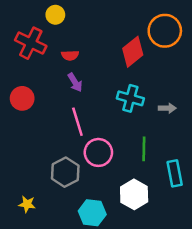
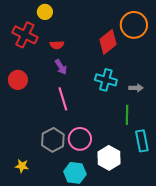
green line: (144, 149) -> (127, 115), moved
pink circle: (98, 152) -> (80, 139), moved

